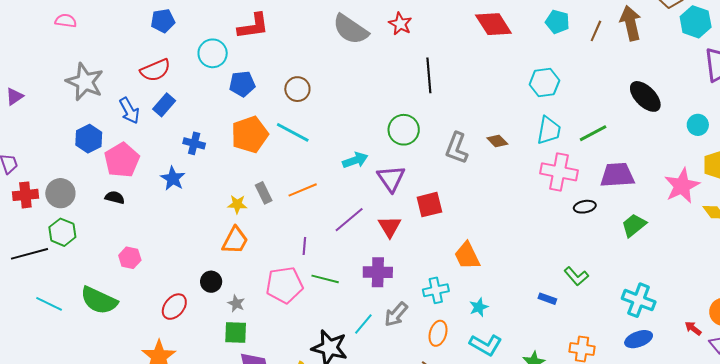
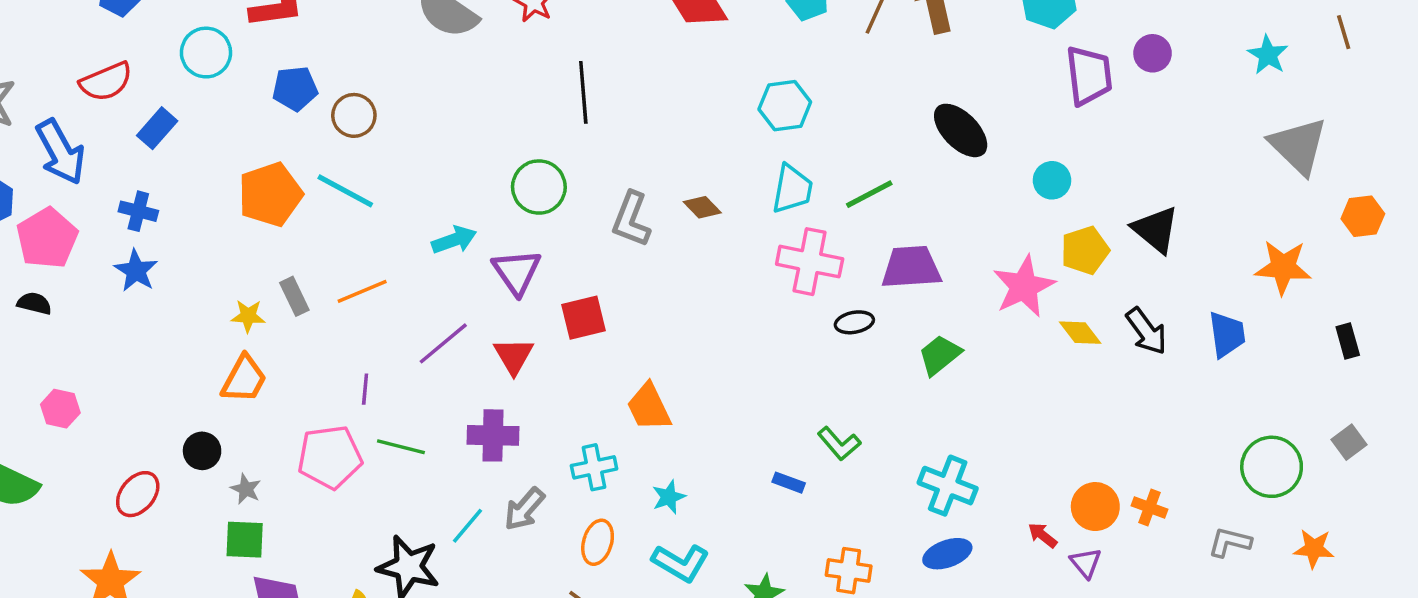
blue pentagon: (242, 84) -> (295, 88), moved
blue rectangle: (164, 105) -> (157, 128), moved
blue arrow: (129, 111) -> (60, 152), size x1.4
blue cross: (194, 143) -> (138, 211), moved

